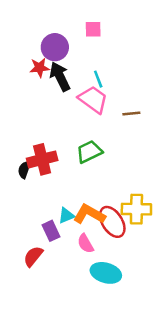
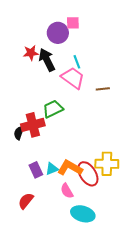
purple circle: (55, 47) -> (58, 33), moved
green trapezoid: (89, 152) -> (53, 109), moved
purple rectangle: (51, 231) -> (36, 170), moved

